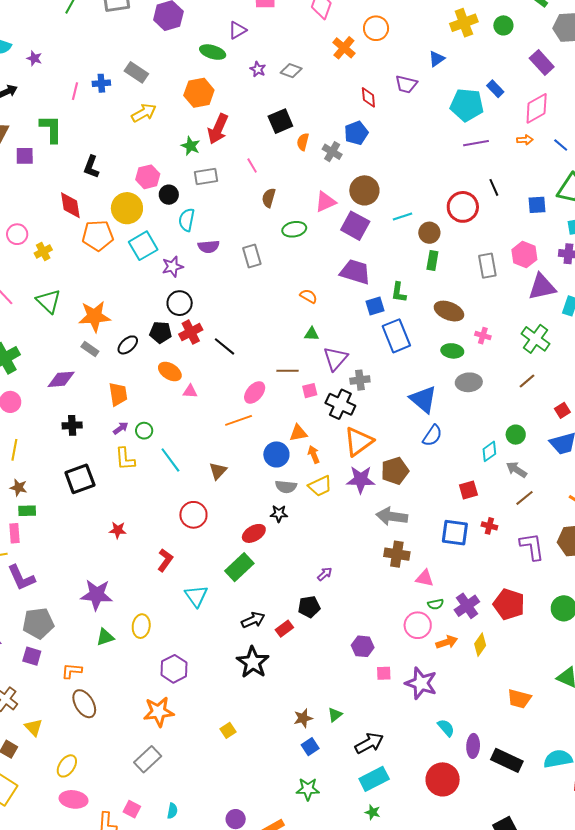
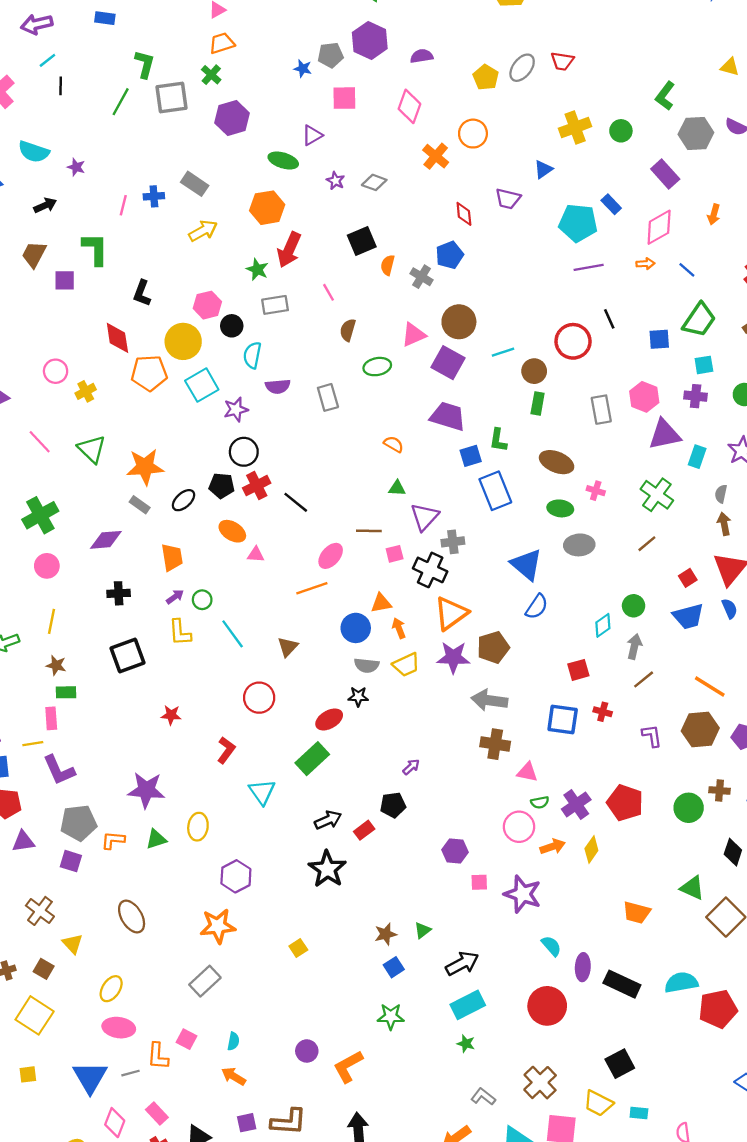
gray arrow: (517, 470) -> (634, 647), turned 70
purple L-shape: (532, 546) -> (652, 736), size x0.7
orange L-shape: (72, 671) -> (113, 840), moved

